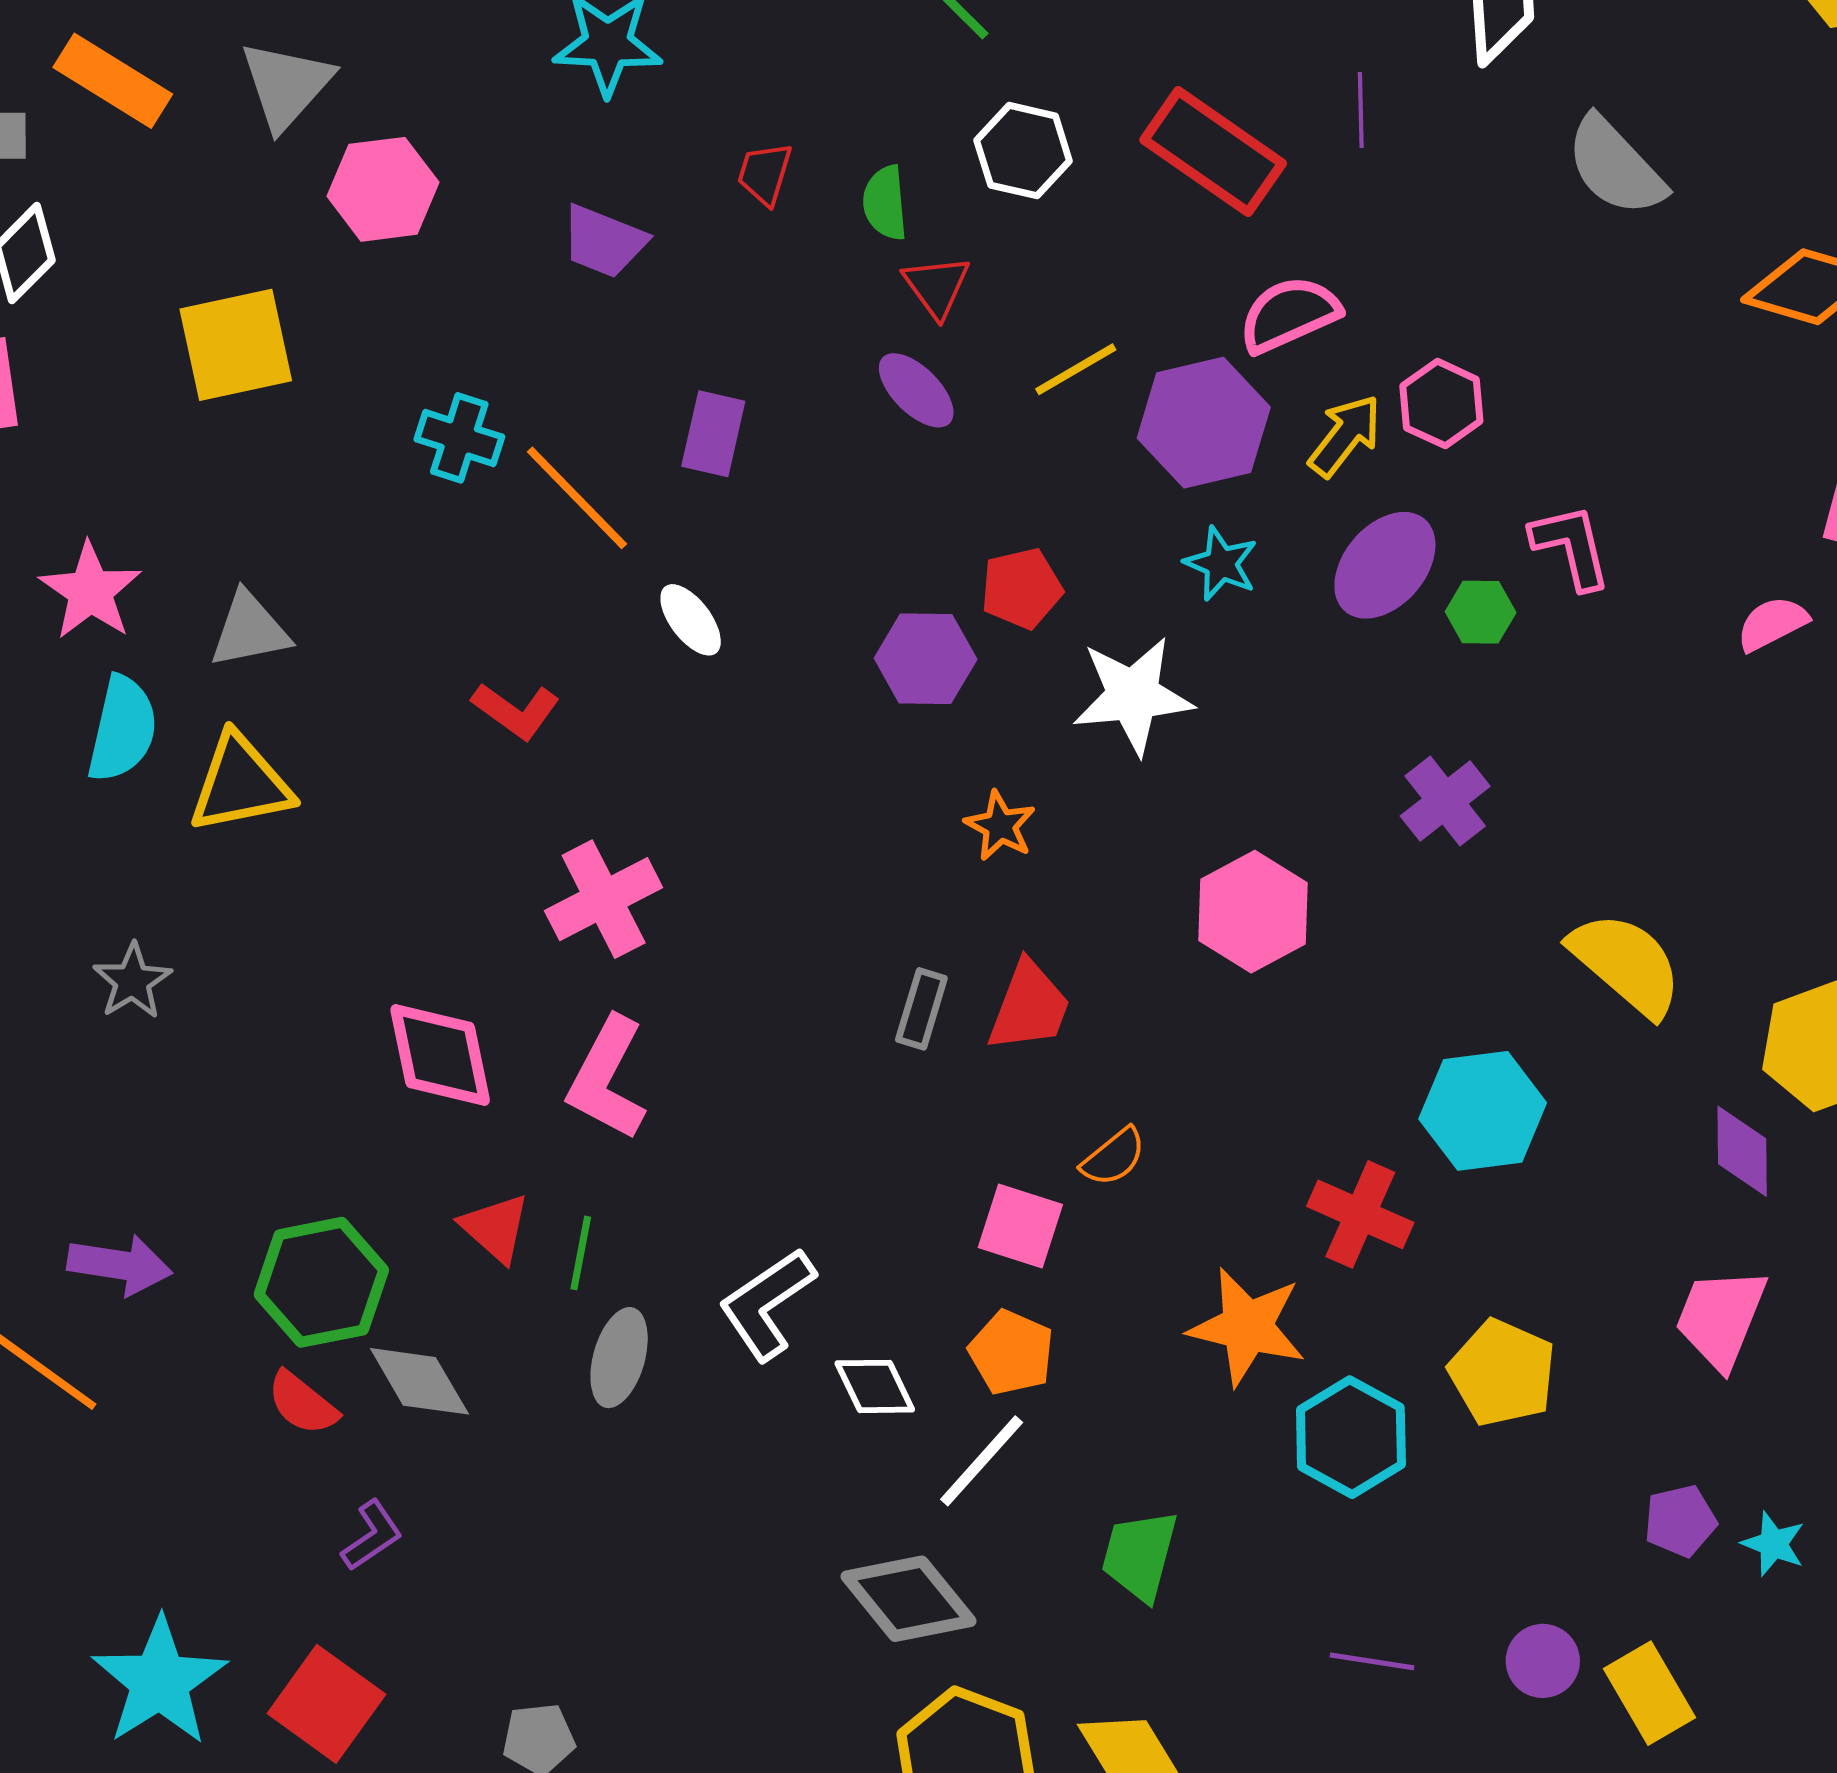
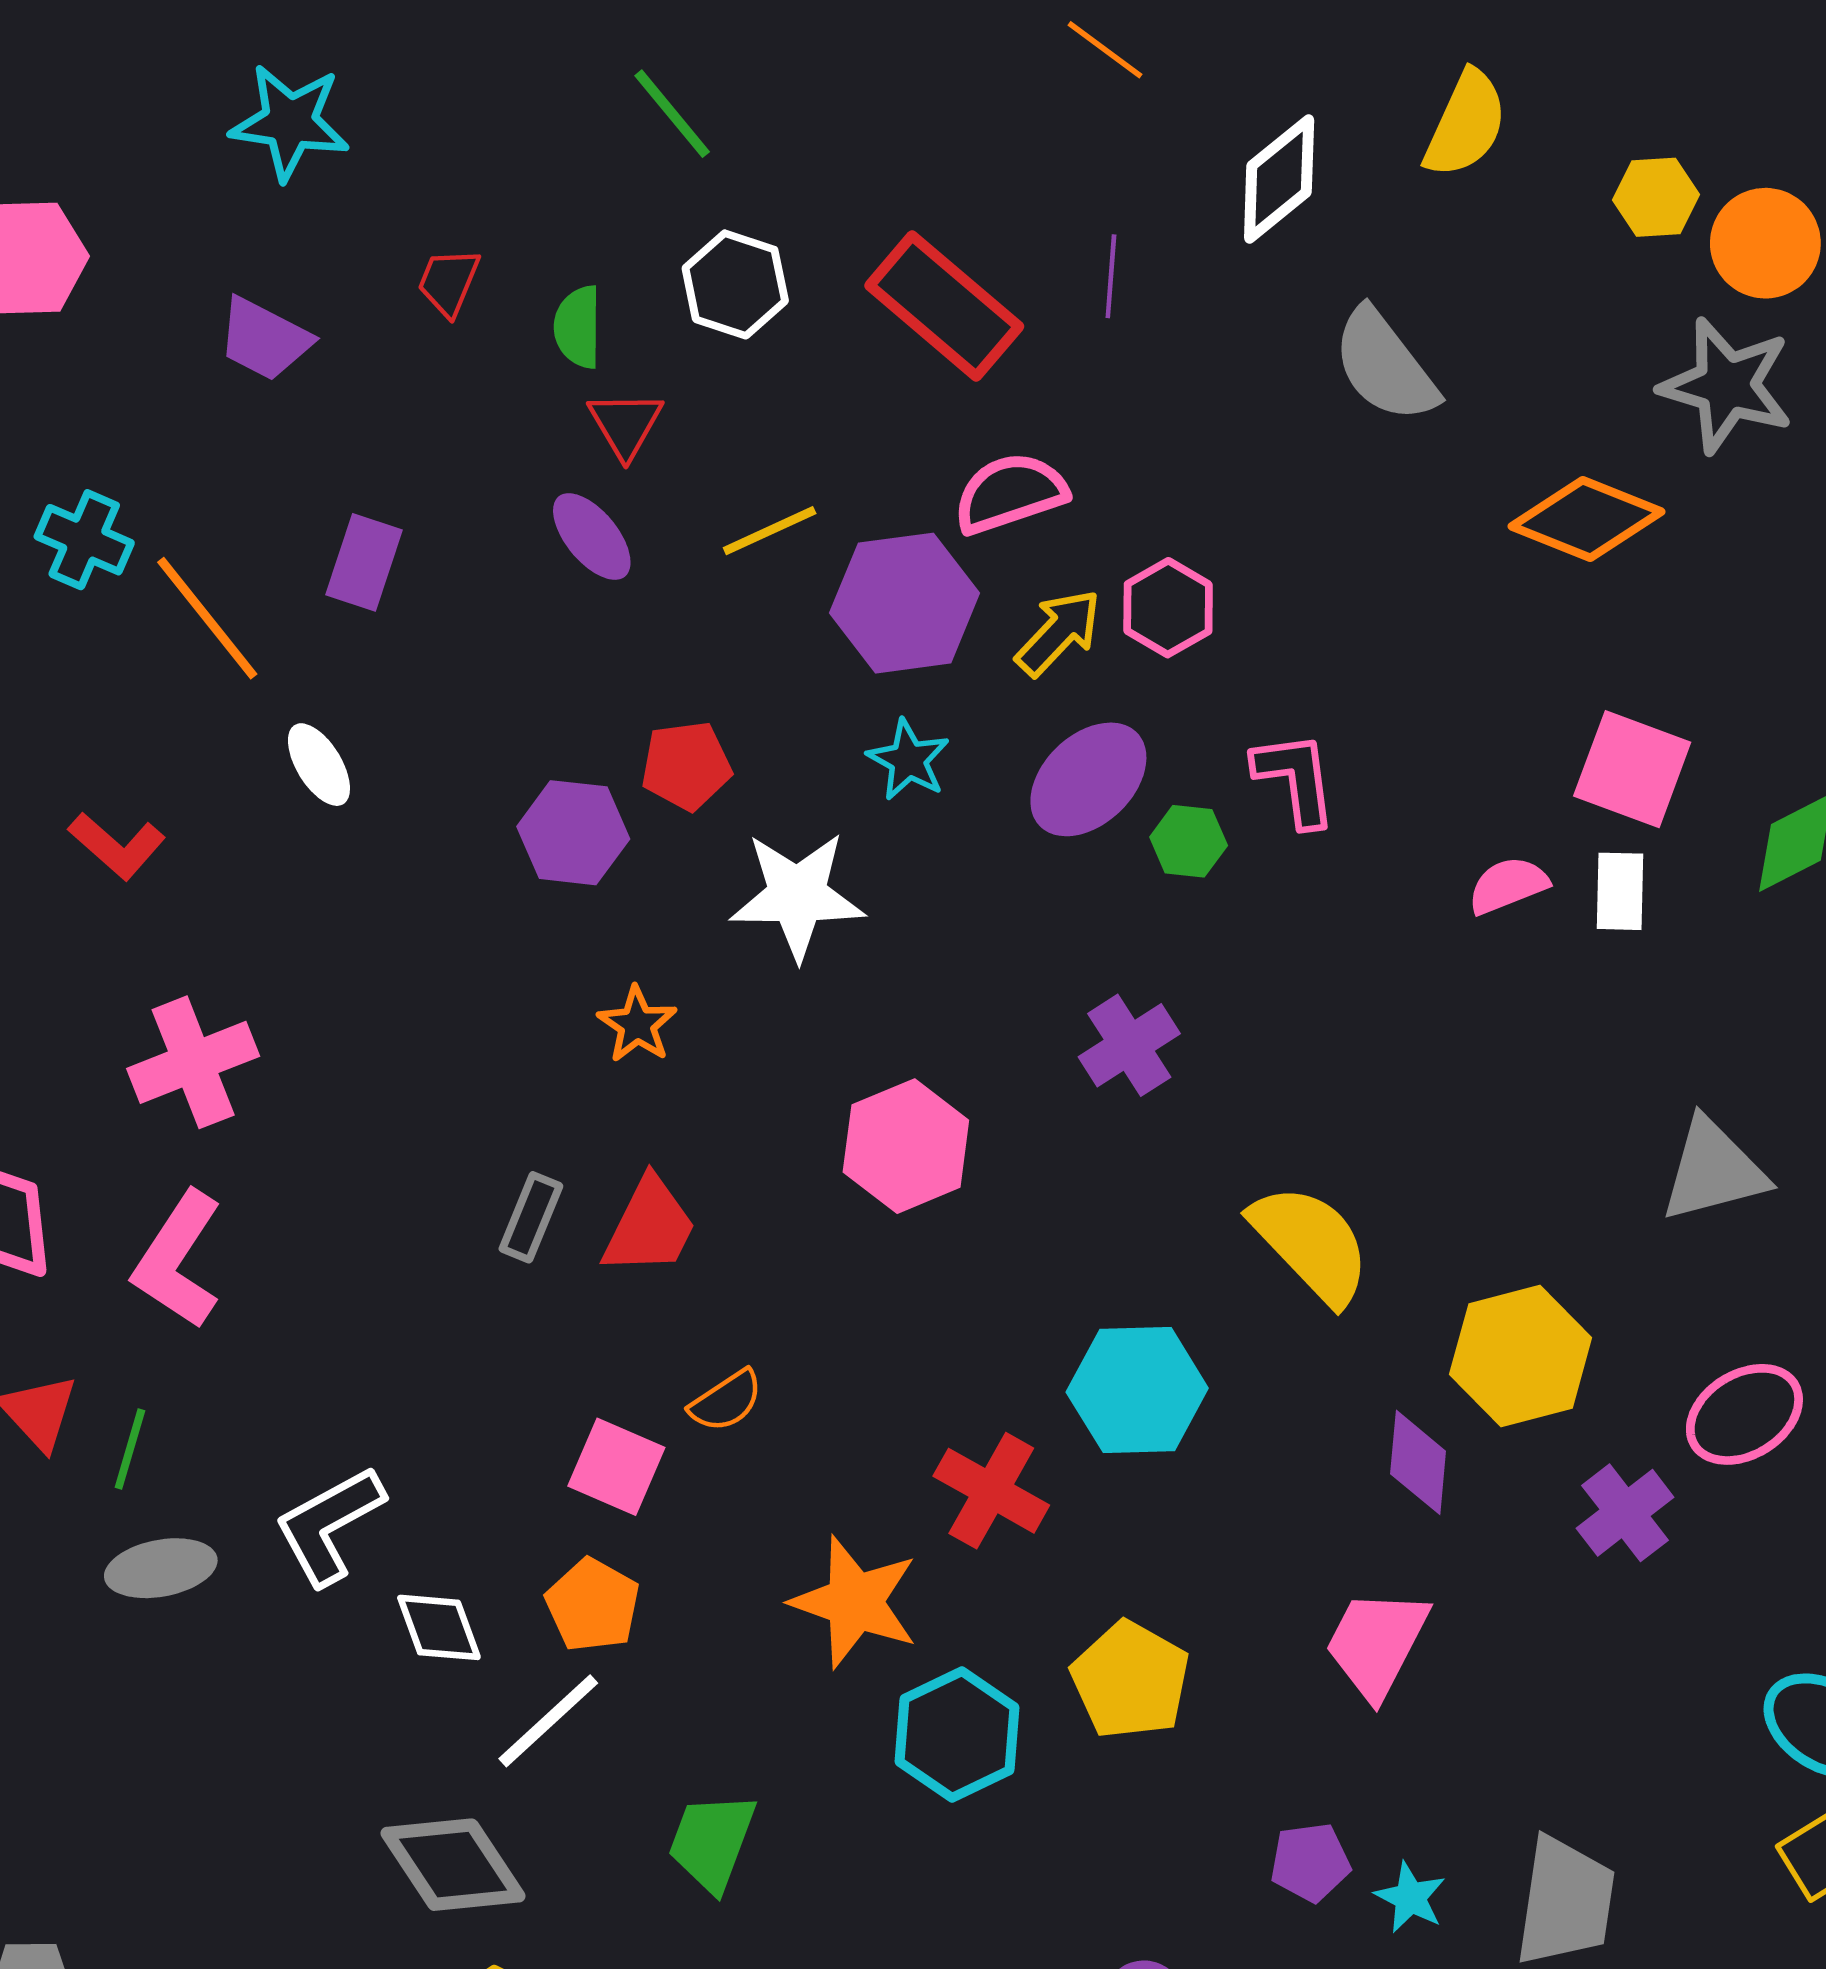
gray ellipse: (619, 1358) -> (161, 1568), turned 58

